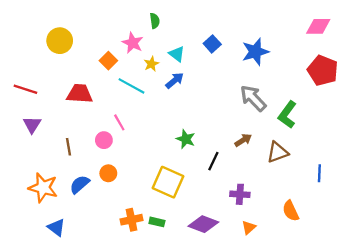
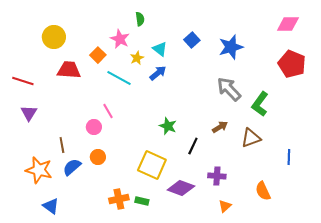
red trapezoid: (80, 94) -> (69, 70), moved
brown line: (69, 147) -> (62, 145), moved
purple diamond: (203, 224) -> (181, 188), moved

